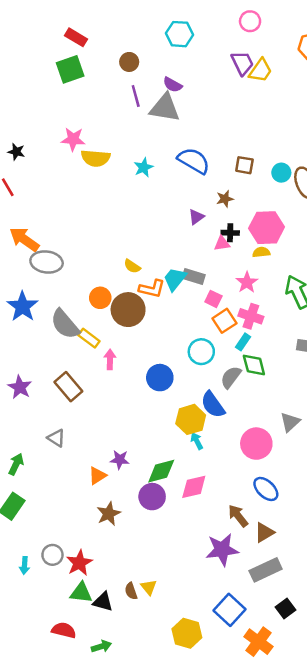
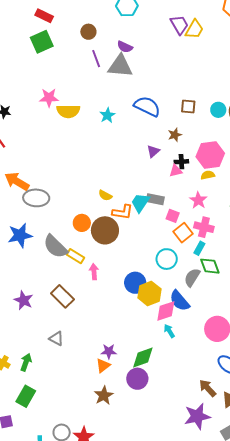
blue star: (22, 306) -> (20, 235), turned 30
yellow hexagon: (191, 419) -> (149, 293), moved
orange triangle: (97, 476) -> (103, 365), moved
pink diamond: (194, 487) -> (166, 311), moved

